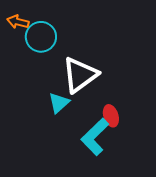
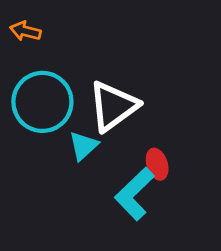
cyan circle: (41, 37) -> (42, 102), moved, size x1.4

